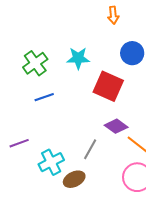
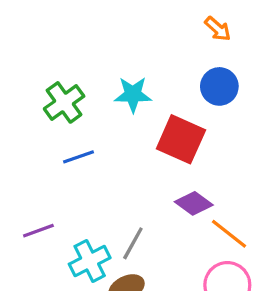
orange arrow: (113, 15) -> (218, 29), moved, turned -42
gray line: (90, 149) -> (133, 243), moved

